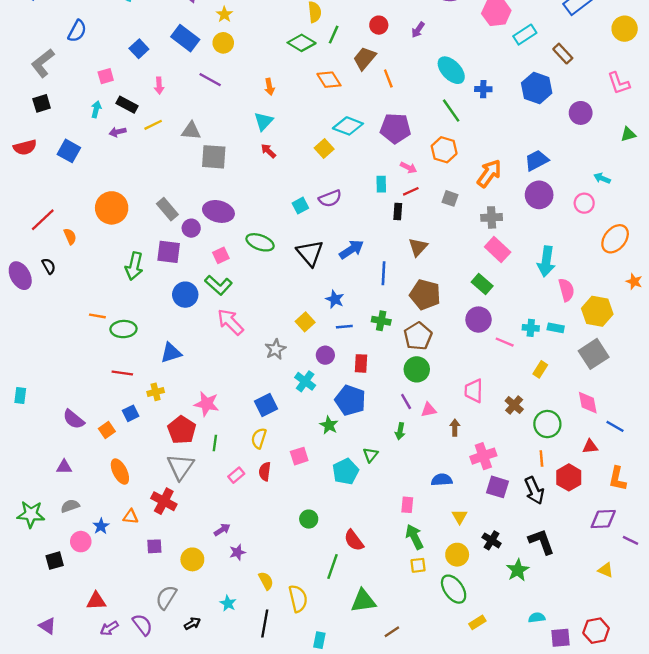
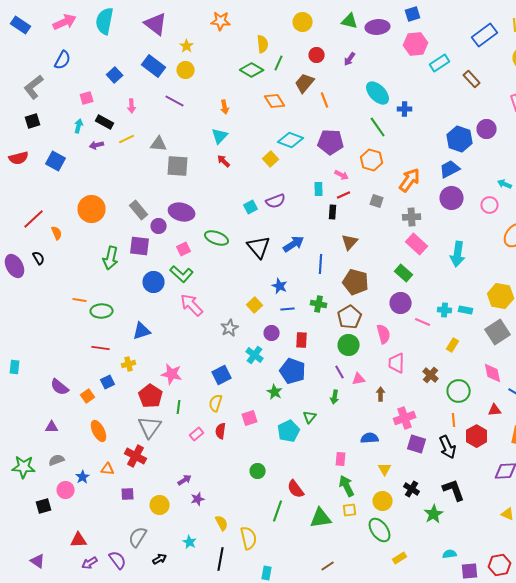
blue hexagon: (537, 88) -> (460, 139), moved
pink semicircle: (566, 290) -> (384, 334), moved
green triangle: (363, 601) -> (321, 518), moved

